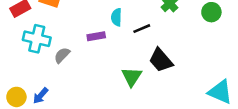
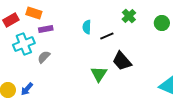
purple rectangle: (96, 36) -> (46, 29), moved
cyan cross: (37, 39) -> (24, 44), turned -35

